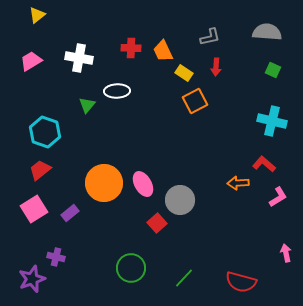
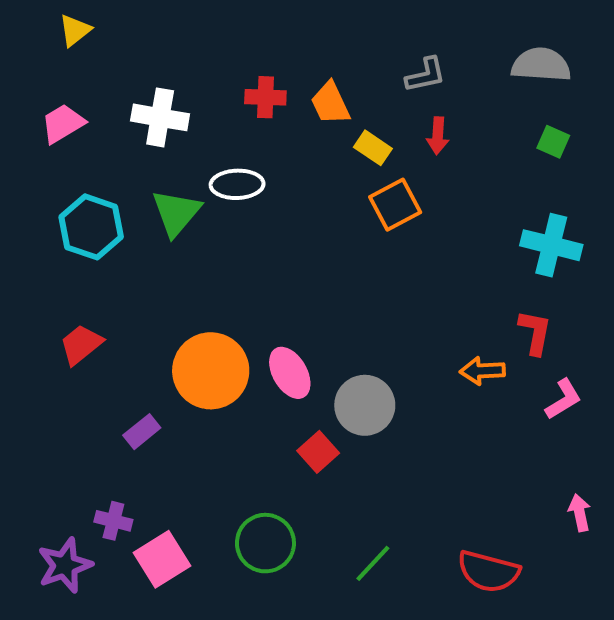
green triangle: (87, 105) -> (176, 213), size x1.5
cyan hexagon: (45, 132) -> (91, 227), moved
red L-shape: (264, 164) -> (535, 332), turned 60
pink square: (34, 209) -> (162, 559), moved

